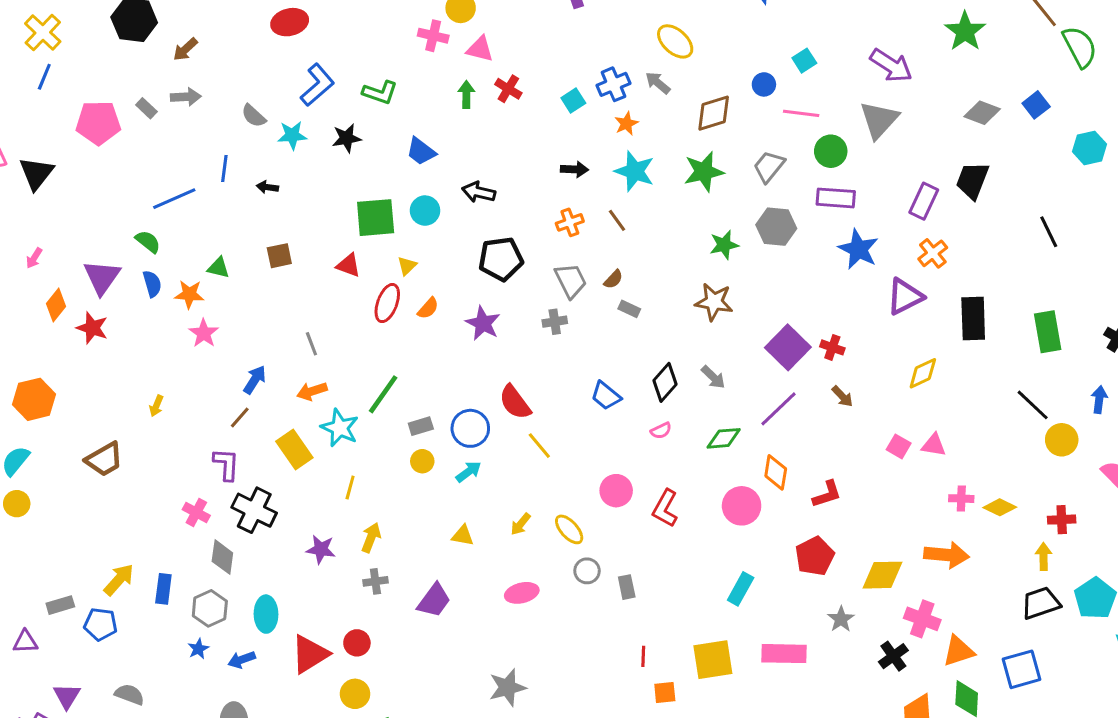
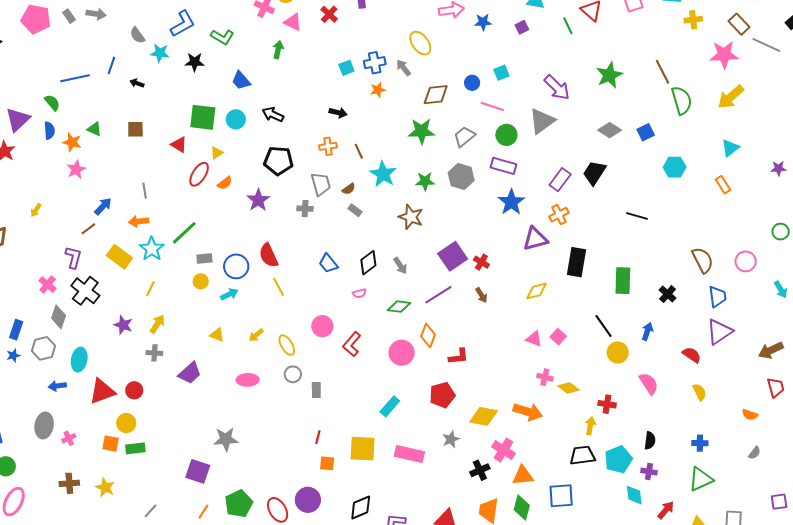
red cross: (508, 89) -> (329, 14), moved
cyan star: (635, 171) -> (383, 174), moved
black line: (1049, 232) -> (637, 216), turned -60
pink square: (899, 446) -> (558, 337), moved
yellow rectangle: (294, 450) -> (119, 257), turned -30
blue star: (198, 649) -> (13, 355), moved

